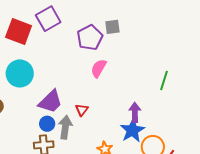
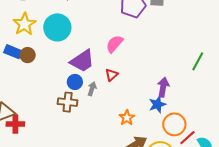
pink semicircle: (99, 68) -> (114, 44), moved
gray arrow: (65, 127) -> (92, 89), size x0.6
blue star: (132, 130) -> (157, 104), size x0.7

